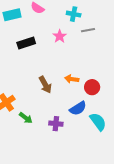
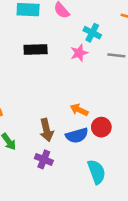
cyan cross: (74, 14) -> (92, 33), moved
brown arrow: (45, 85) -> (47, 130), moved
blue semicircle: (78, 108) -> (77, 135), moved

